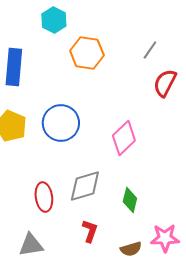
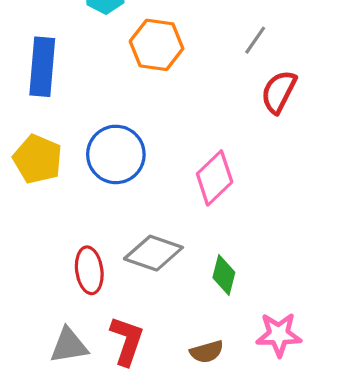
gray diamond: (85, 186) -> (153, 253), turned 36
red L-shape: (90, 231) -> (127, 341), moved, size x1.4
brown semicircle: (131, 249) -> (207, 352), moved

